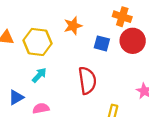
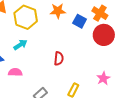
blue square: (102, 43) -> (80, 21), moved
red semicircle: (87, 80) -> (59, 59), size x0.6

